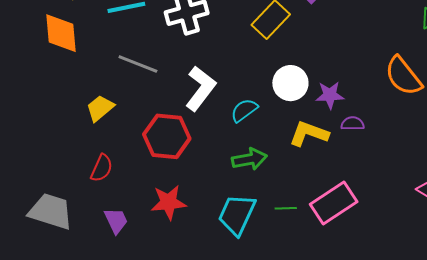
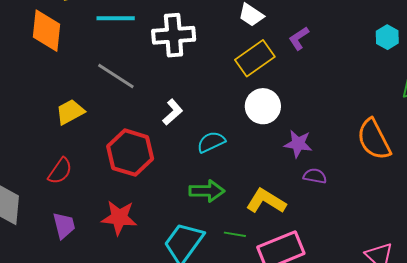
white circle: (290, 83) -> (263, 106), moved
white L-shape: (201, 88) -> (173, 112), size x0.6
yellow L-shape: (309, 134) -> (266, 201), moved
green line: (286, 208) -> (235, 234), moved

